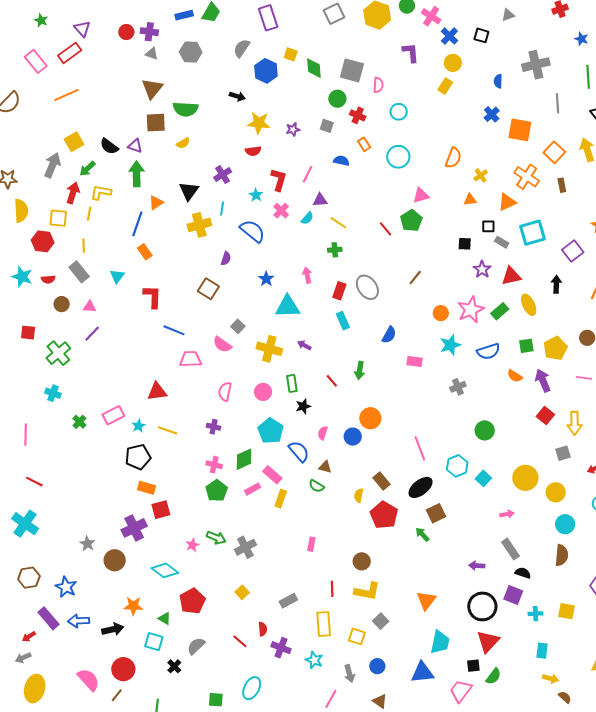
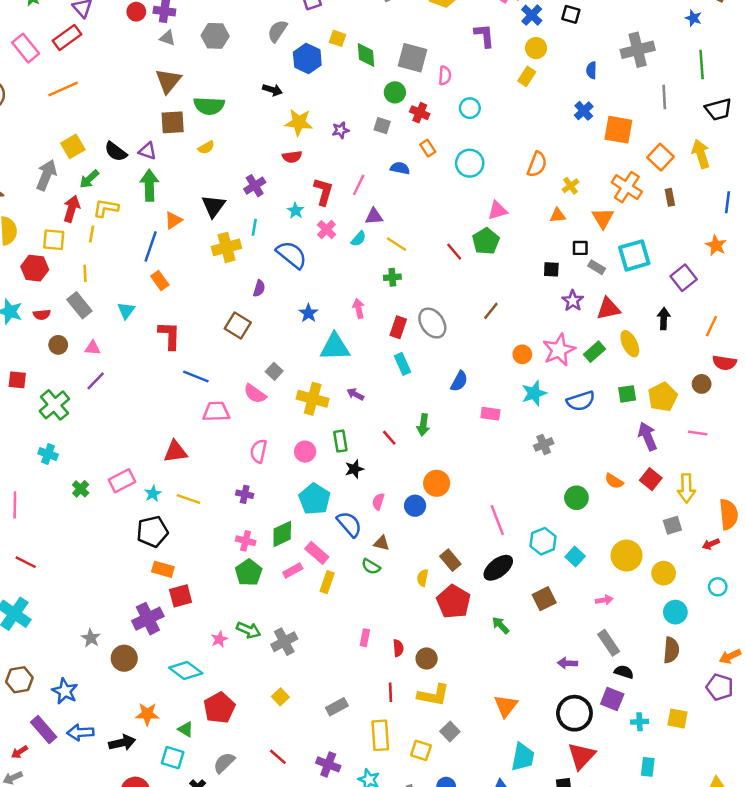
orange triangle: (507, 202) -> (603, 218), turned -36
orange semicircle: (515, 376) -> (614, 481), moved
brown square: (436, 513) -> (544, 599), moved
red semicircle: (263, 629) -> (398, 648), moved

